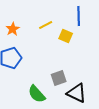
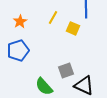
yellow line: (46, 25) -> (53, 17), turned -32

